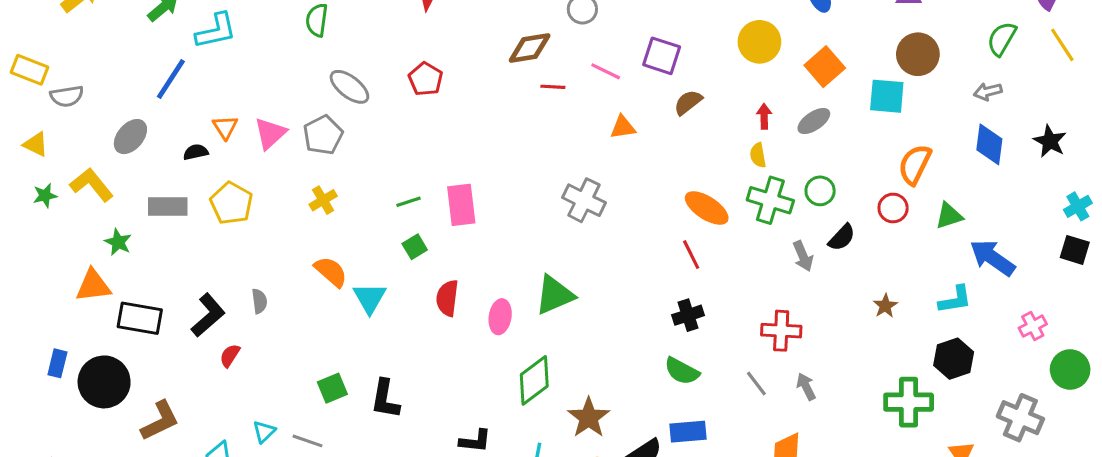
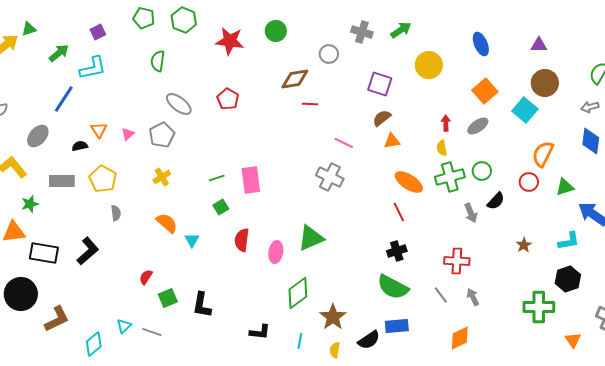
yellow circle: (759, 42) -> (429, 65), moved
pink line: (606, 71) -> (344, 143), moved
cyan square: (887, 96) -> (525, 110), turned 35
brown semicircle: (688, 102) -> (382, 118), moved
orange triangle: (623, 127) -> (392, 141), moved
pink triangle: (270, 133) -> (128, 134), size x0.6
green cross: (770, 200) -> (450, 177), turned -32
green star: (118, 242) -> (30, 204), turned 30
cyan triangle: (370, 298) -> (192, 240), size x0.7
gray semicircle: (259, 301) -> (116, 213), moved
red semicircle: (230, 356) -> (146, 277), moved
green semicircle: (682, 371) -> (393, 287), size x1.4

